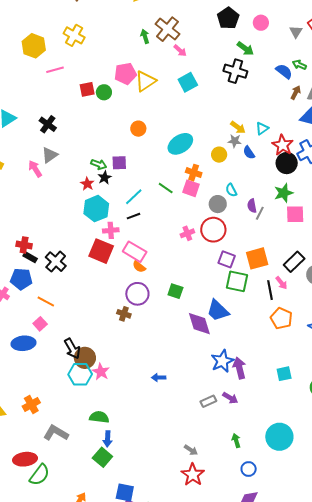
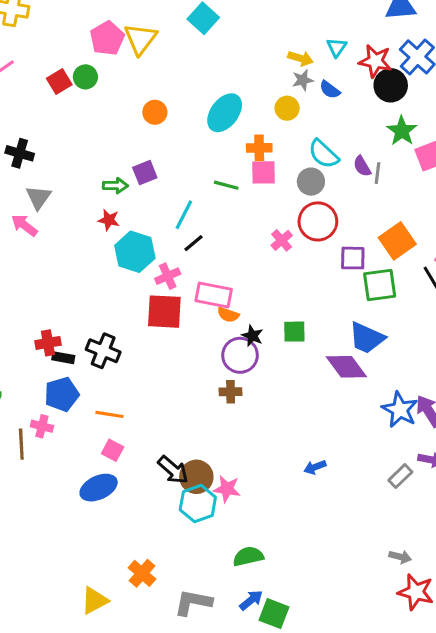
black star: (105, 178) -> (252, 336), moved
cyan semicircle: (231, 190) -> (324, 154), size x1.5
blue arrow: (108, 439) -> (251, 600), moved, turned -112

